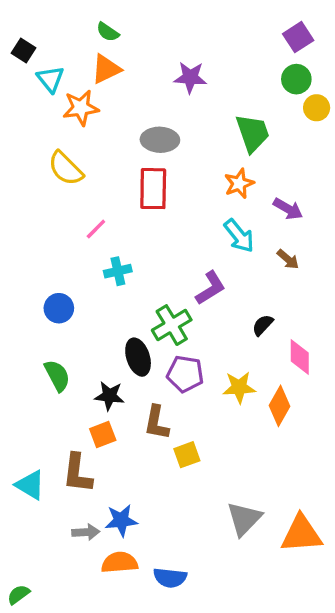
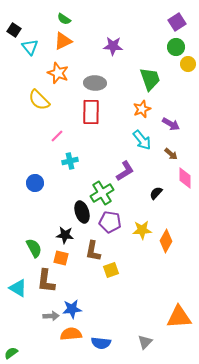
orange star: (81, 108) -> (58, 73), moved, turned 30
pink diamond: (300, 357) -> (185, 178), moved
green semicircle: (57, 376) -> (34, 248), moved
orange square: (103, 435) -> (61, 258), turned 35
gray triangle: (244, 519) -> (145, 342), moved, size x0.7

